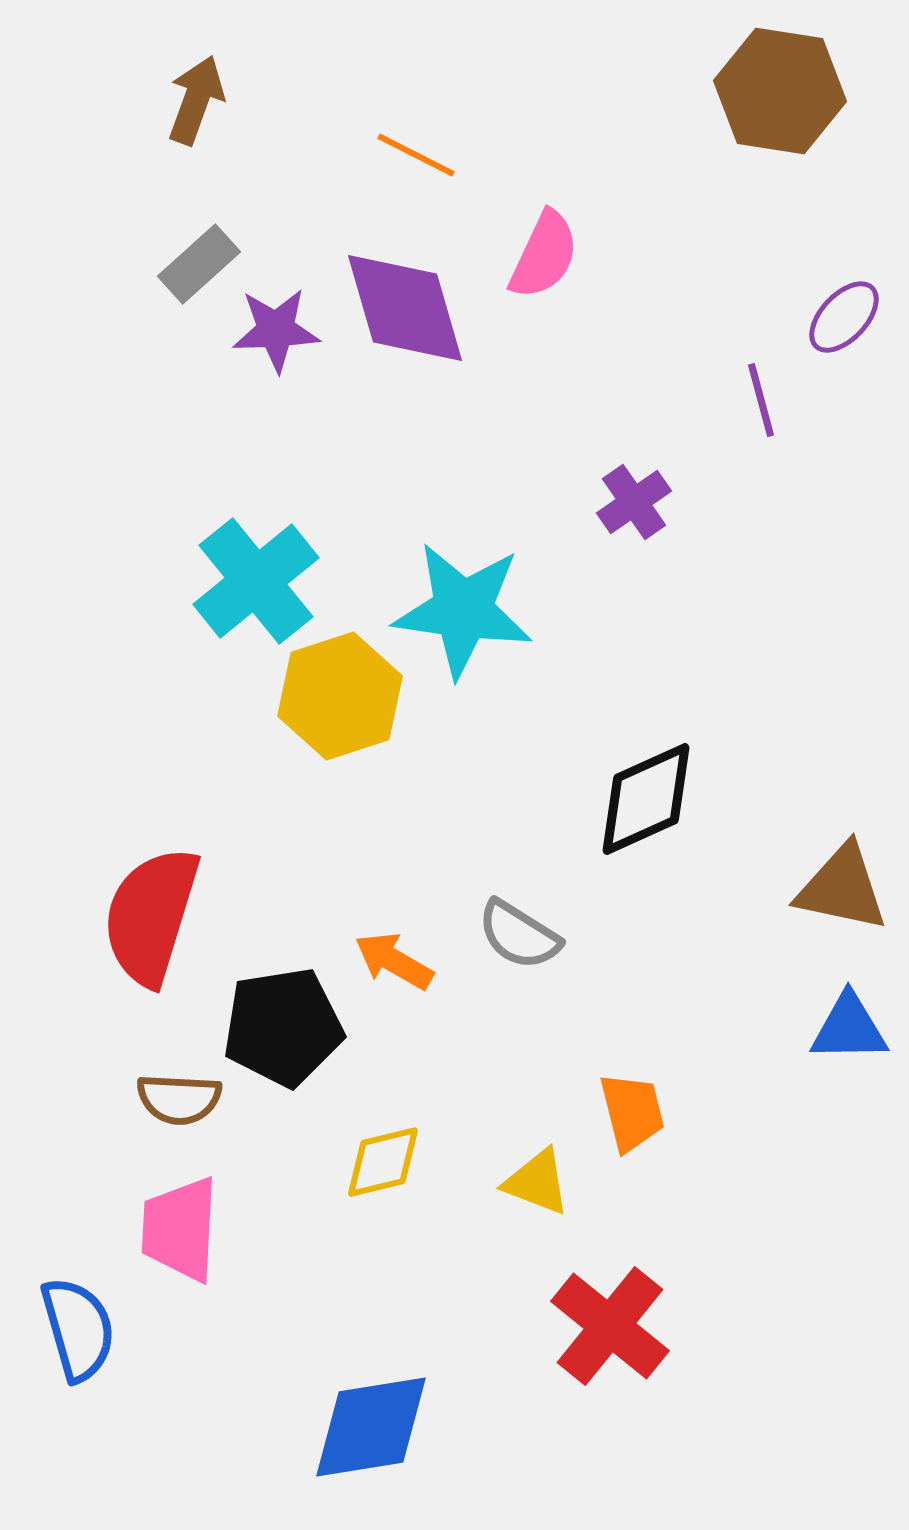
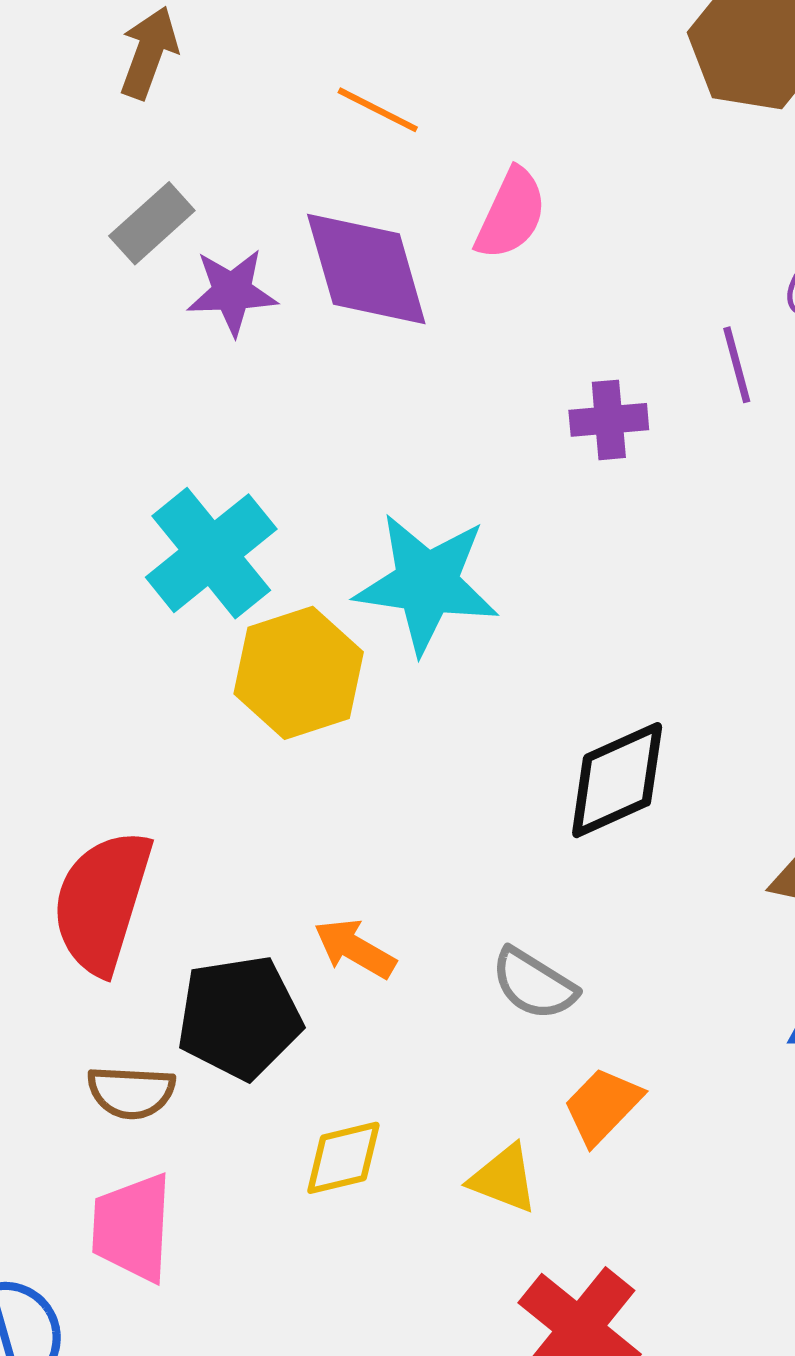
purple cross: (634, 502) -> (609, 420), moved, turned 30
gray semicircle: (519, 935) -> (534, 984), moved
orange trapezoid: (632, 1112) -> (603, 1106), turned -122

